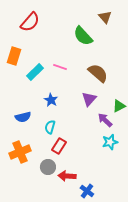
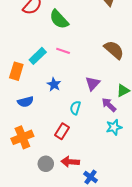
green semicircle: (83, 36) -> (59, 19), moved
orange rectangle: (14, 56) -> (16, 71), moved
brown semicircle: (98, 73) -> (114, 50), moved
cyan semicircle: (50, 127) -> (75, 108), moved
gray circle: (48, 167) -> (46, 164), moved

